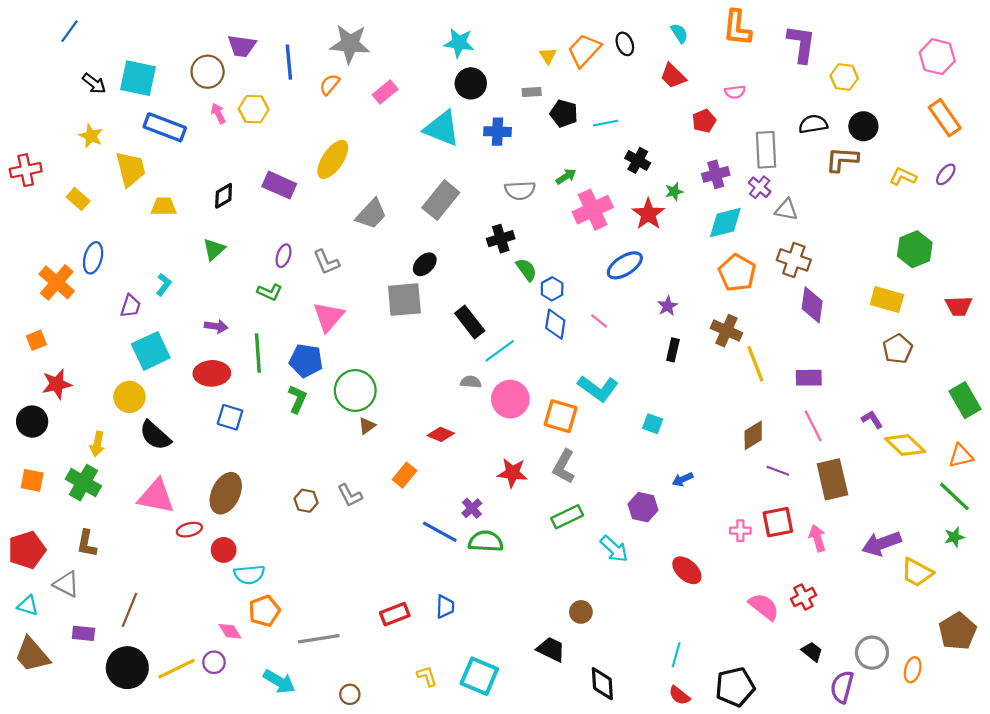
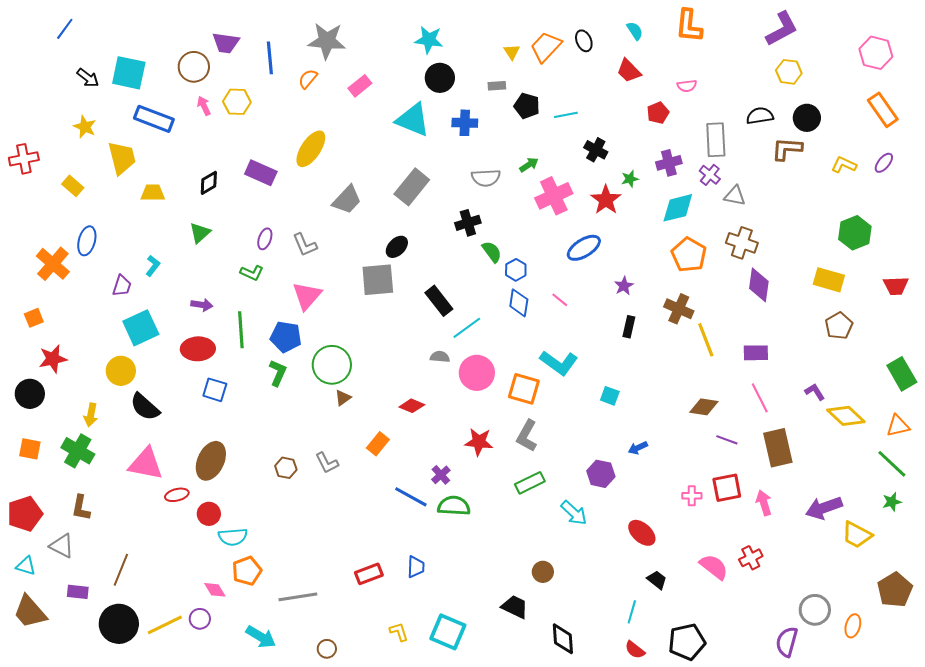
purple L-shape: (801, 44) -> (782, 29), moved, turned 54
brown diamond: (753, 435) -> (704, 407), turned 40
black trapezoid: (812, 652) -> (657, 580), moved

